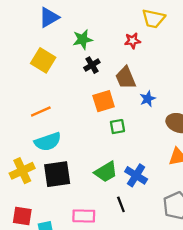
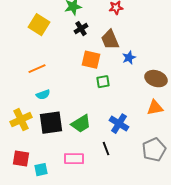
orange square: (104, 101) -> (91, 60), turned 30
cyan semicircle: (48, 142) -> (43, 95), size x0.6
green trapezoid: (106, 172) -> (81, 124), moved

